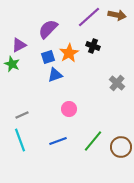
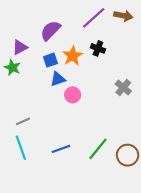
pink circle: (69, 109) -> (73, 95), moved

